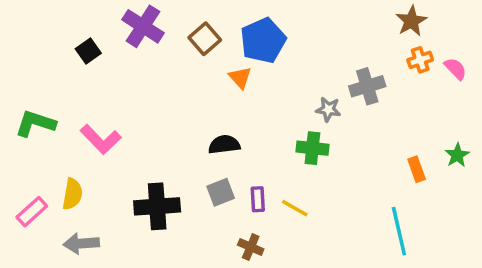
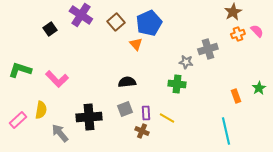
pink semicircle: (455, 69) -> (257, 31), moved
gray arrow: (81, 243) -> (60, 133), moved, turned 54
brown cross: (251, 247) -> (142, 131), moved

